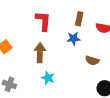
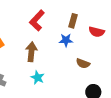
red L-shape: (43, 21) -> (37, 20), turned -145

